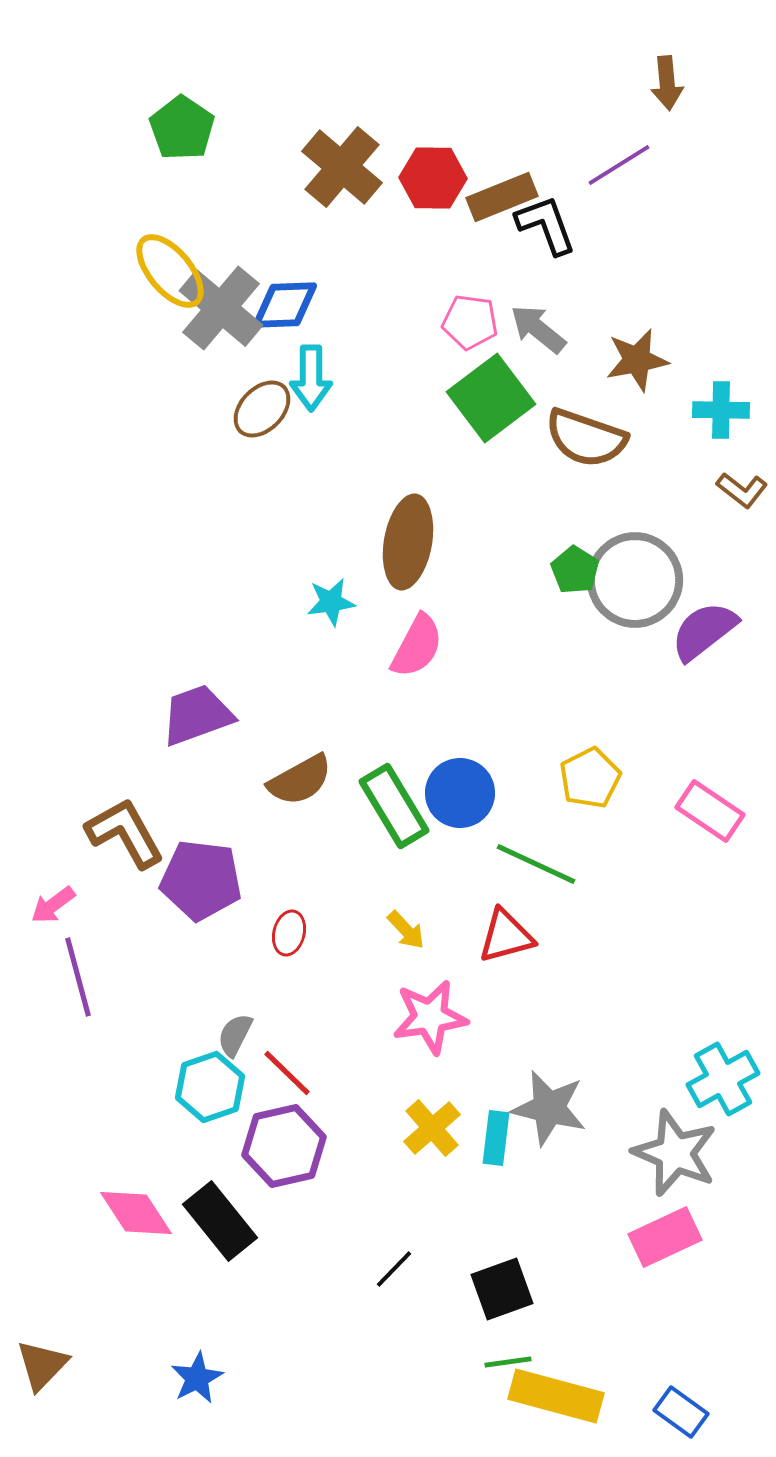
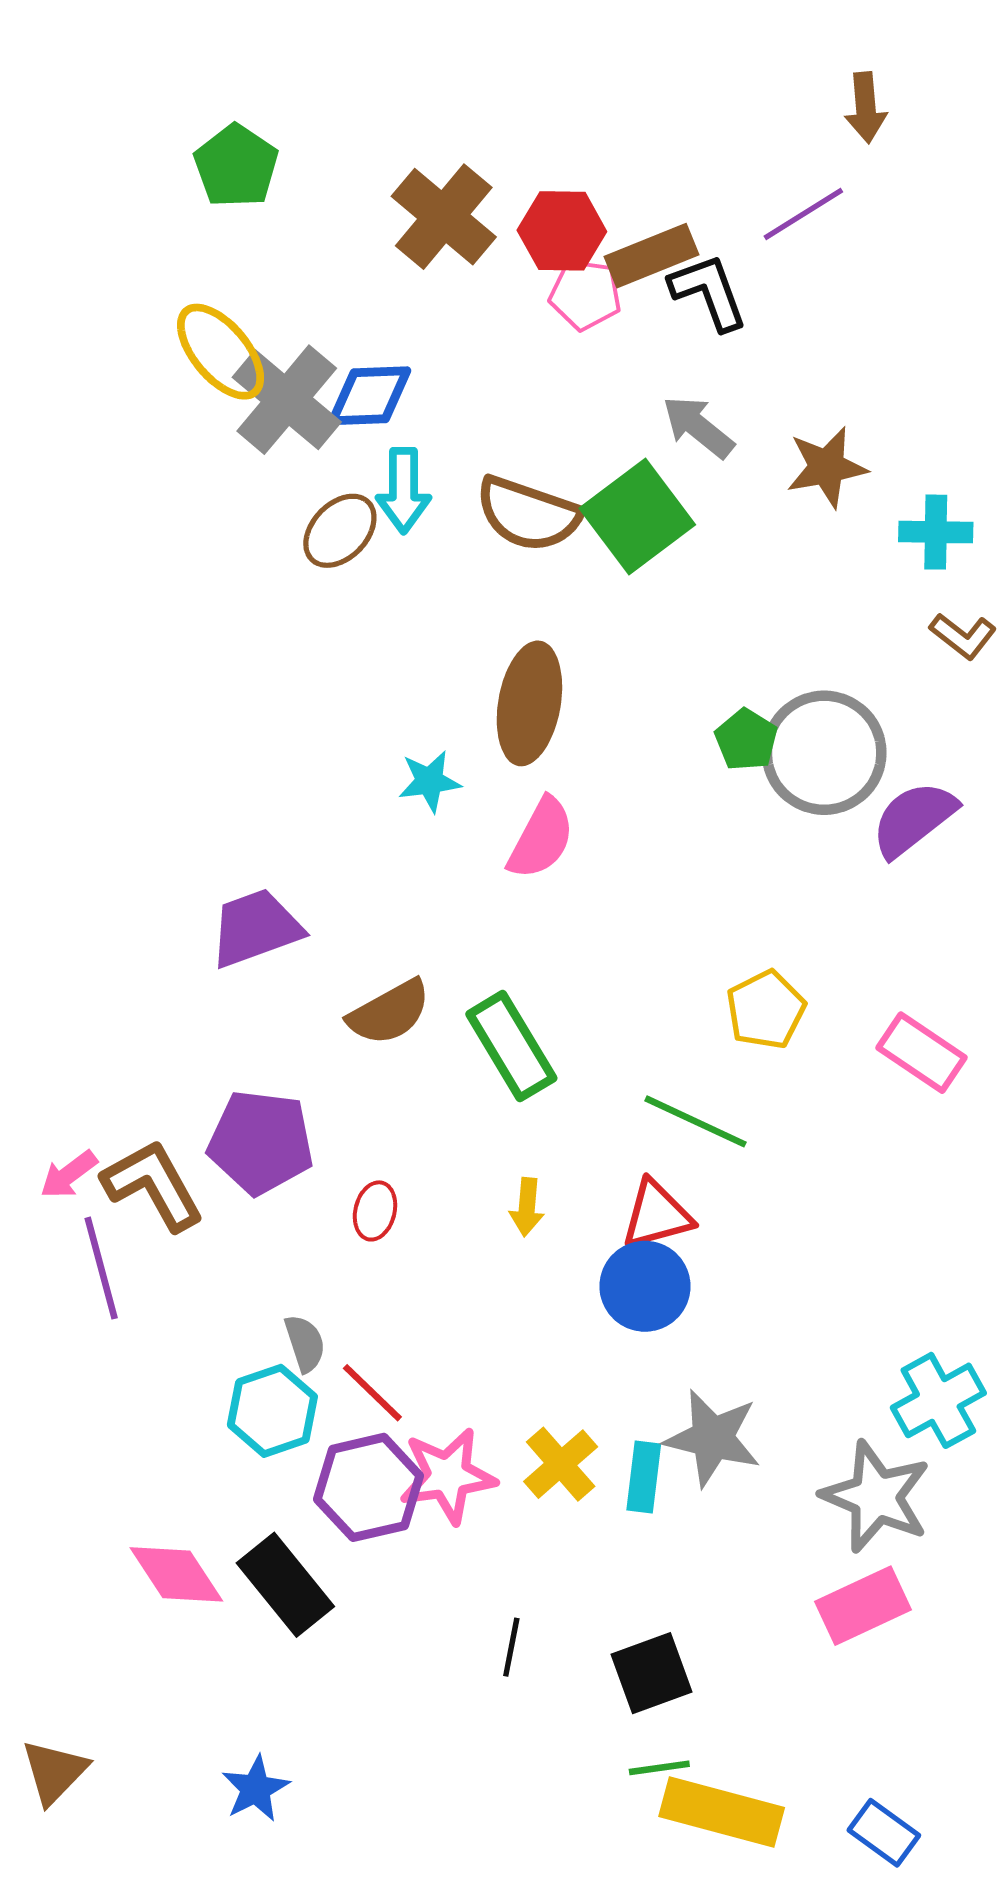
pink pentagon: (470, 322) -> (585, 295), moved
brown semicircle: (586, 438) -> (528, 514), moved
blue circle: (460, 793) -> (645, 1286), moved
brown L-shape: (125, 833) -> (153, 1185), moved
yellow arrow: (406, 930) -> (527, 1207), turned 48
pink star: (430, 1017) -> (448, 1476), moved
gray semicircle: (235, 1035) -> (305, 1343), turned 135
black line: (394, 1269) -> (511, 1647), turned -33

